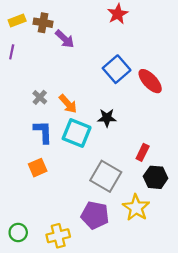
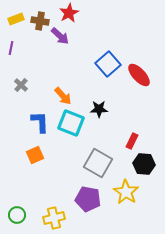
red star: (118, 14) -> (69, 13), moved
gray cross: (40, 97) -> (21, 85), moved

